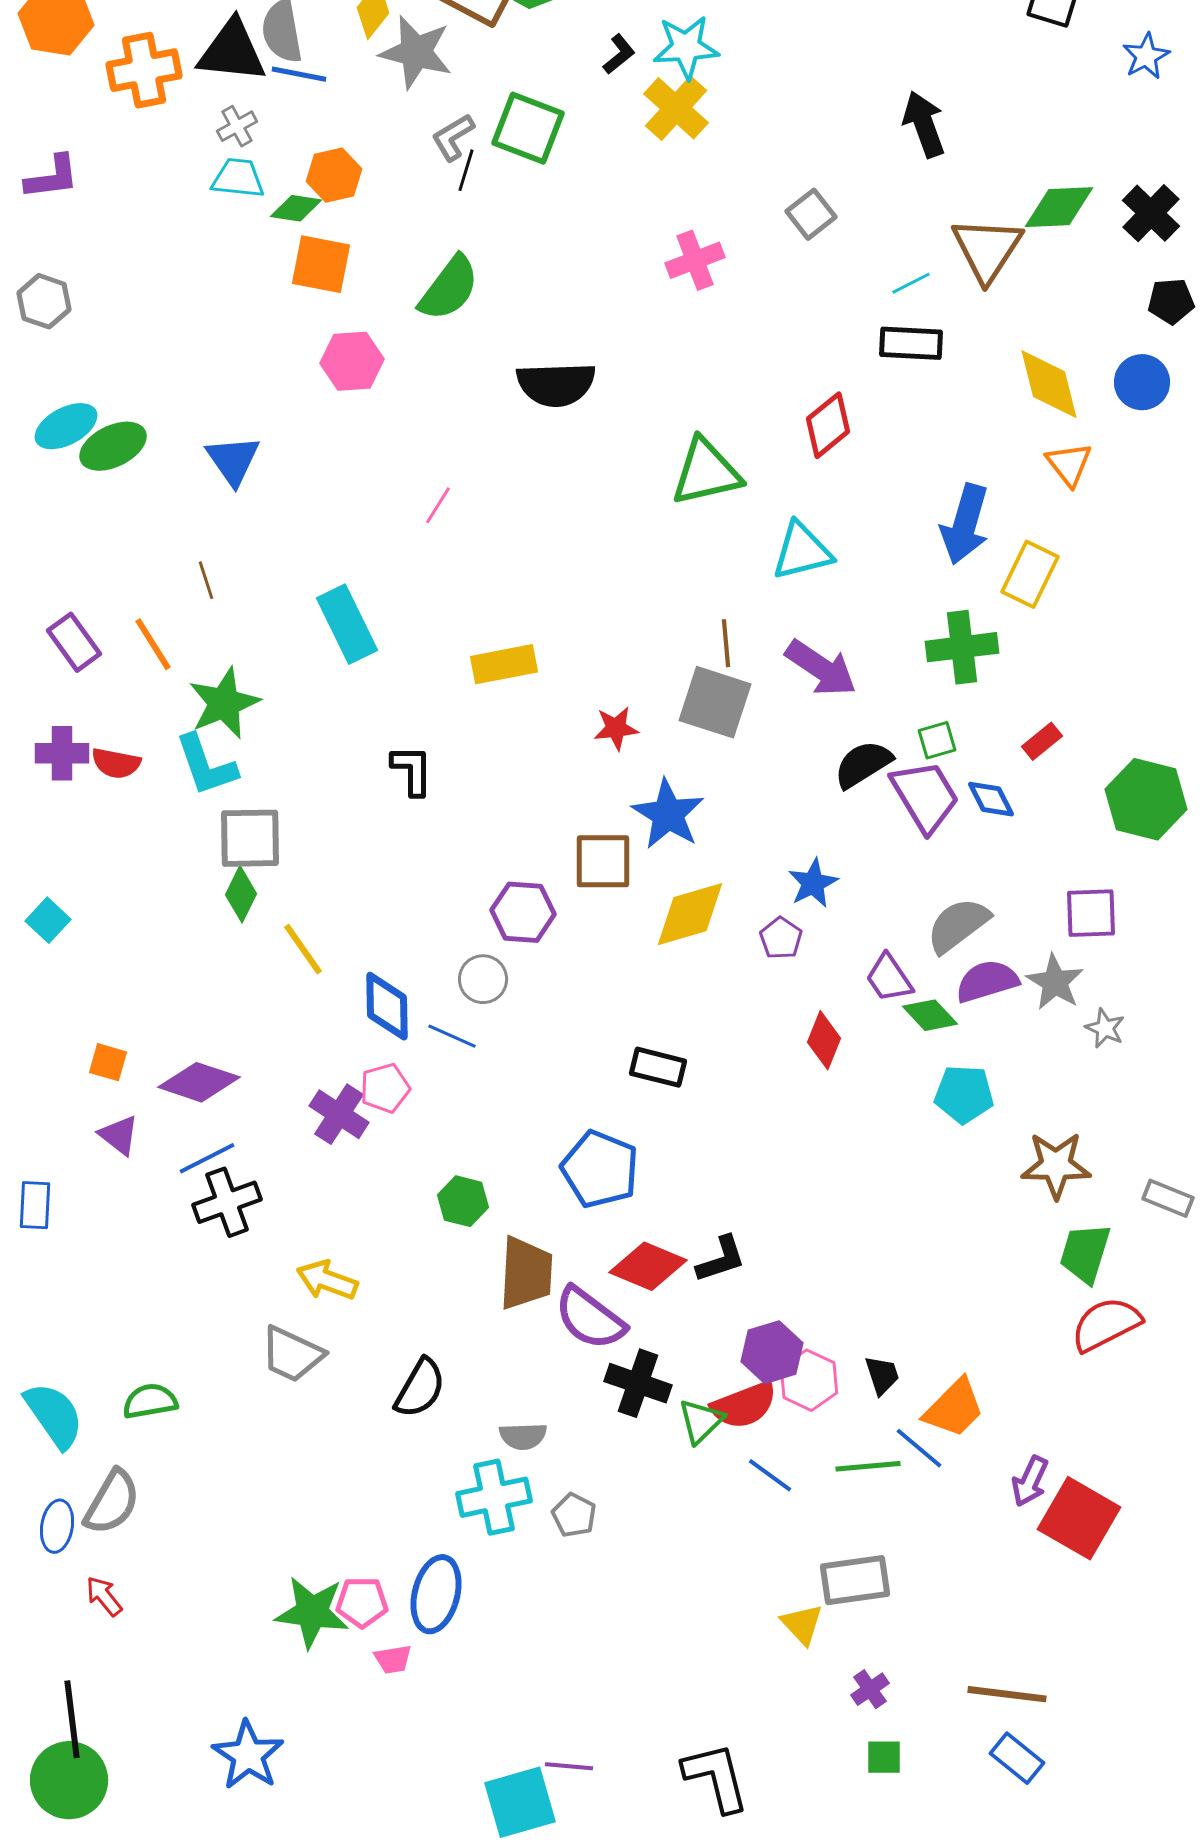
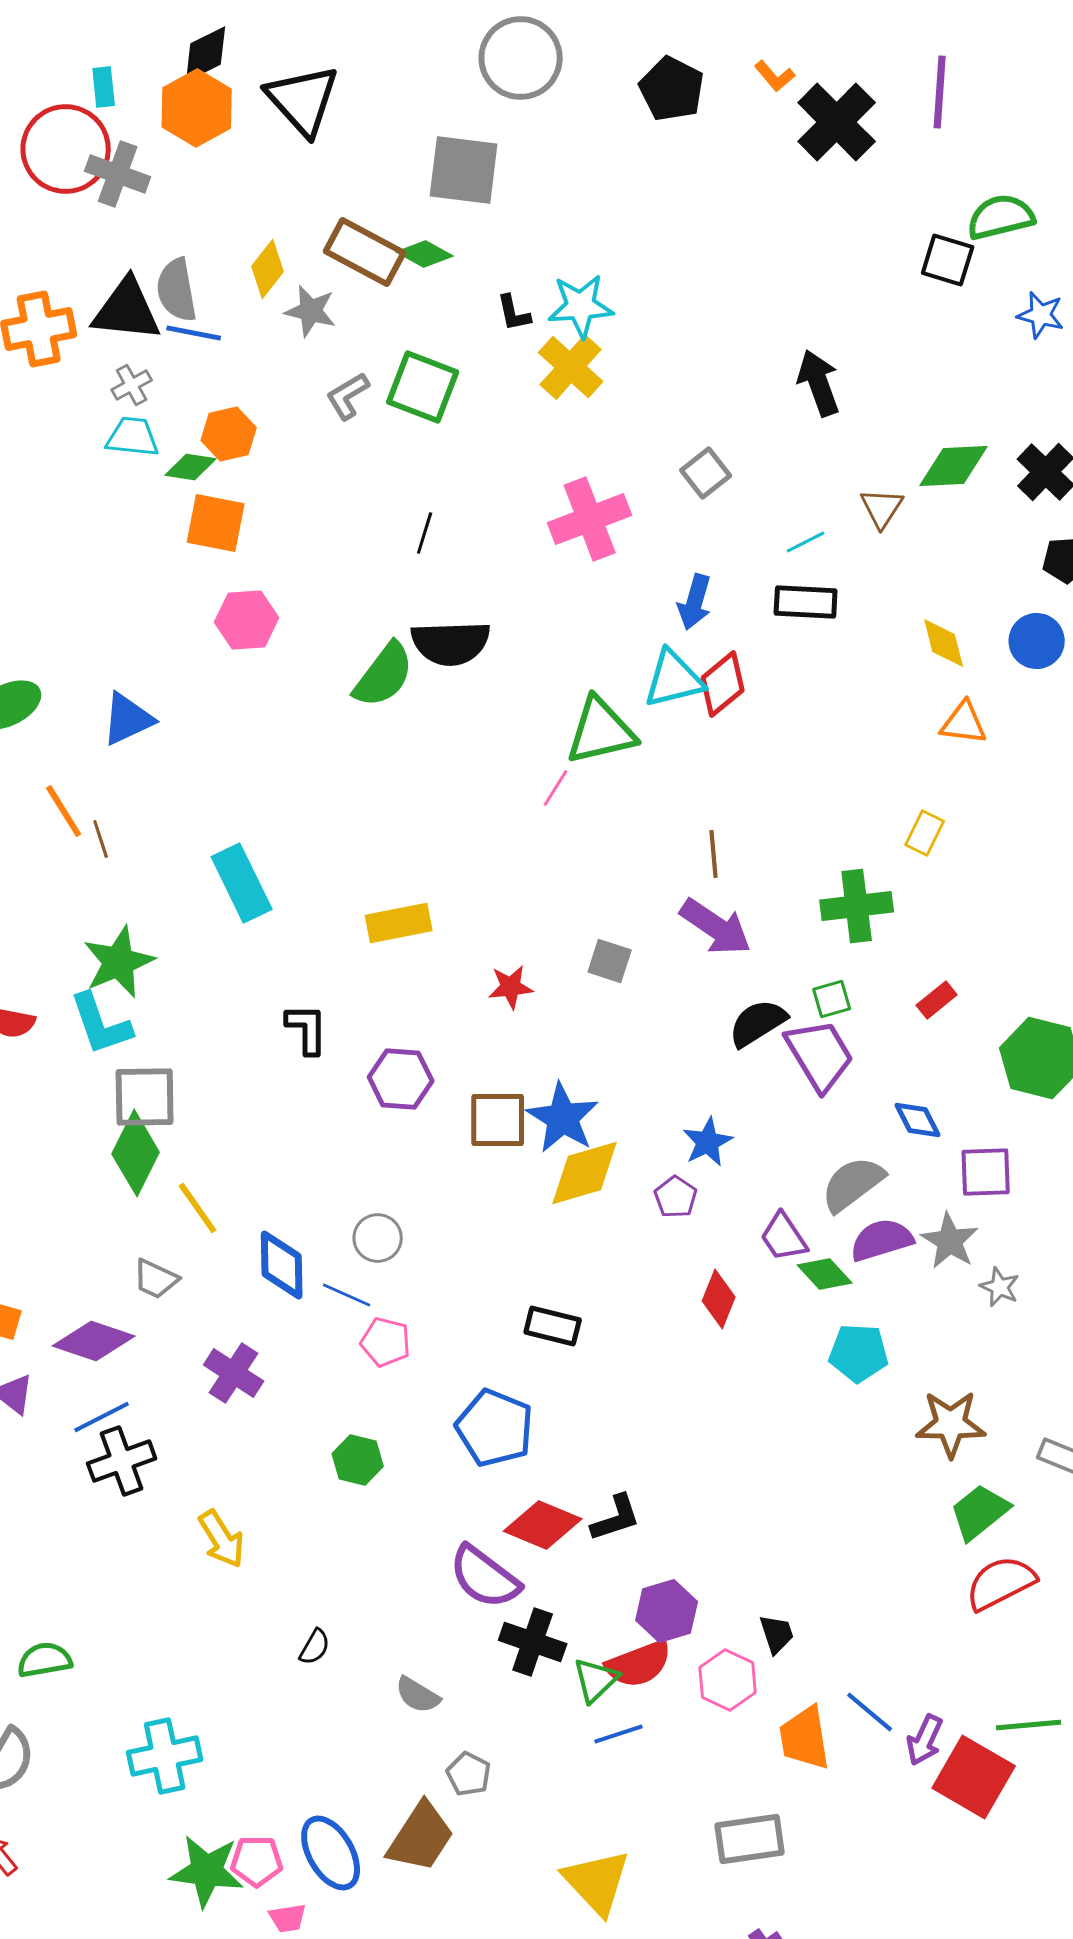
gray star: (416, 52) -> (311, 311), size x0.7
black L-shape: (619, 54) -> (514, 313), turned 117
blue star: (1146, 56) -> (1041, 315), turned -30
black line: (466, 170) -> (425, 533), moved
brown triangle: (987, 249) -> (882, 508), size x0.6
pink cross: (695, 260) -> (590, 519), size x1.4
green semicircle: (449, 288) -> (384, 675), moved
yellow diamond: (1049, 384) -> (944, 643), size x0.7
blue triangle: (233, 460) -> (128, 719), turned 40
orange triangle: (1069, 464) -> (964, 723), turned -45
pink line: (438, 505) -> (556, 788), moved
blue arrow: (965, 524) -> (695, 602), moved, size x0.7
cyan triangle: (802, 551) -> (674, 679), moved
yellow rectangle: (1030, 574) -> (925, 833), size x0.7
brown line: (726, 643) -> (714, 854), moved
orange line: (153, 644) -> (64, 811), moved
gray square: (715, 702) -> (610, 961), size x0.6
blue diamond: (991, 799) -> (918, 1120), moved
blue star: (668, 814) -> (563, 1118), moved
green diamond: (241, 894) -> (136, 1153), size x1.5
purple hexagon: (523, 912) -> (401, 1079), moved
pink pentagon: (385, 1088) -> (386, 1342), moved, turned 30
green trapezoid: (1085, 1253) -> (980, 1512), turned 34
brown trapezoid: (526, 1273) -> (421, 1837), moved, turned 30
yellow arrow: (327, 1280) -> (222, 1539), turned -142
gray trapezoid: (292, 1354) -> (156, 1279), moved, size x0.7
pink hexagon: (809, 1380) -> (728, 1680), moved
black semicircle: (420, 1388) -> (315, 1647), size x0.6
orange trapezoid: (954, 1408) -> (805, 1738), moved, turned 126
gray semicircle: (523, 1436) -> (418, 1695), turned 33
blue line: (919, 1448) -> (870, 1712), moved
green line: (868, 1466) -> (1029, 1725), moved
blue line: (770, 1475) -> (619, 1734), moved, turned -54
cyan cross: (494, 1497) -> (165, 1756), moved
blue ellipse: (436, 1594) -> (331, 1853), turned -44
yellow triangle: (802, 1624) -> (597, 1882), moved, size x1.6

